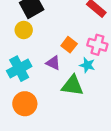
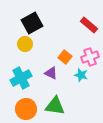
pink cross: (97, 45) -> (90, 57), turned -36
green triangle: (72, 86) -> (55, 106), moved

